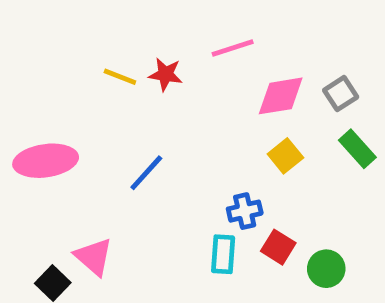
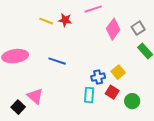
pink diamond: (281, 96) -> (113, 29), turned -45
yellow square: (285, 156) -> (118, 72), moved
blue line: (146, 173) -> (57, 61), turned 66

